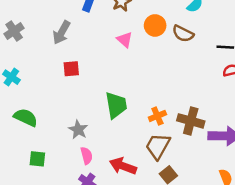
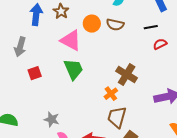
pink triangle: (125, 40) -> (71, 40), size x1.6
green trapezoid: (116, 105) -> (73, 69), moved
brown cross: (191, 121) -> (127, 75), moved, turned 30

